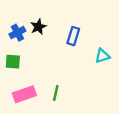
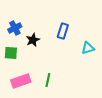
black star: (38, 27) -> (33, 40), moved

